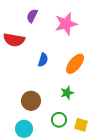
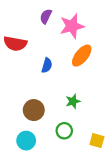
purple semicircle: (32, 16) -> (46, 16), moved
orange ellipse: (75, 64) -> (82, 56), moved
yellow square: (81, 125) -> (97, 141), moved

